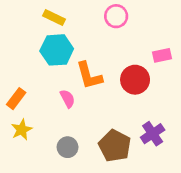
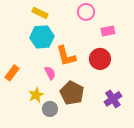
pink rectangle: (162, 55) -> (108, 31), moved
yellow star: (22, 130) -> (36, 95), moved
brown pentagon: (115, 146) -> (72, 93), moved

